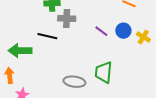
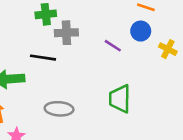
blue circle: (123, 31) -> (141, 31), moved
gray ellipse: (74, 82) -> (59, 109), moved

